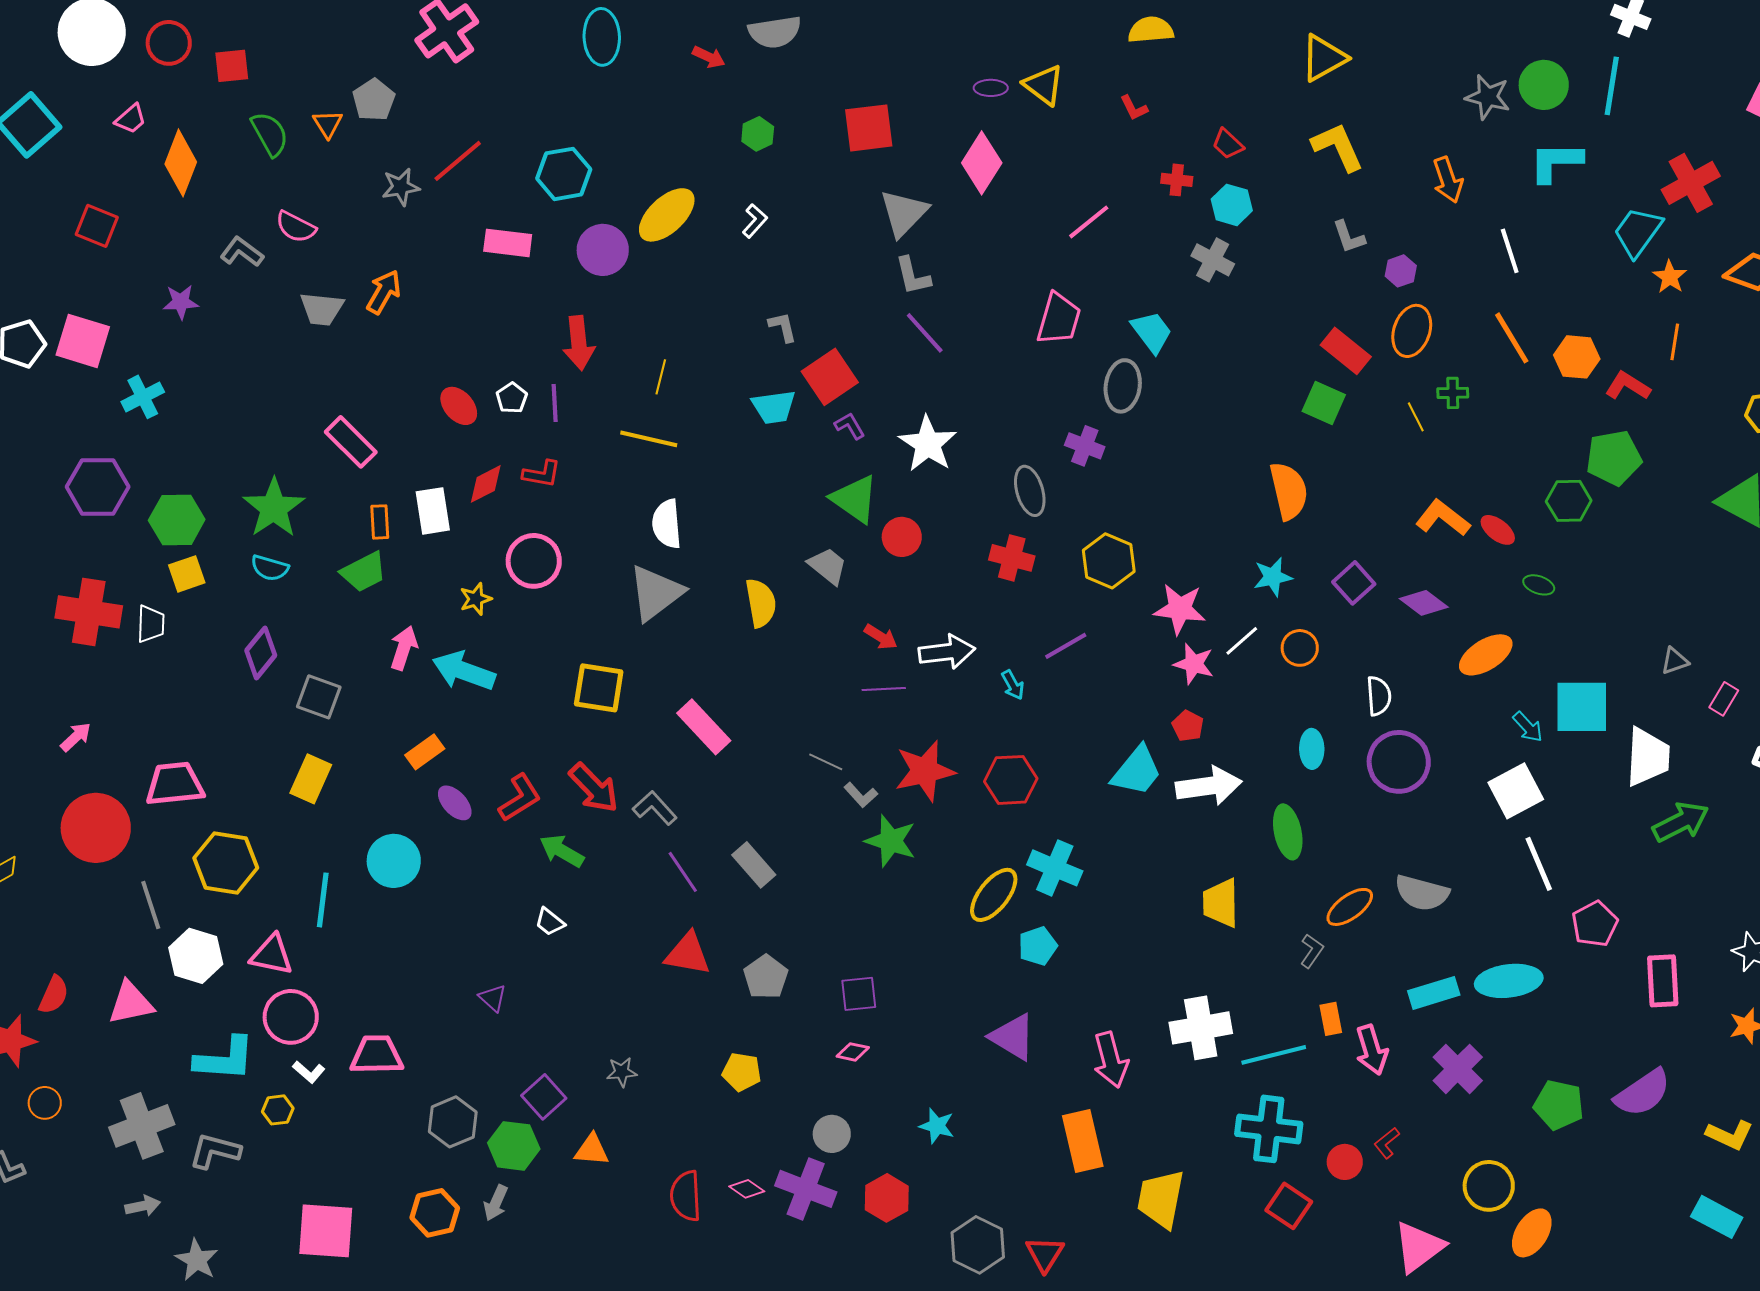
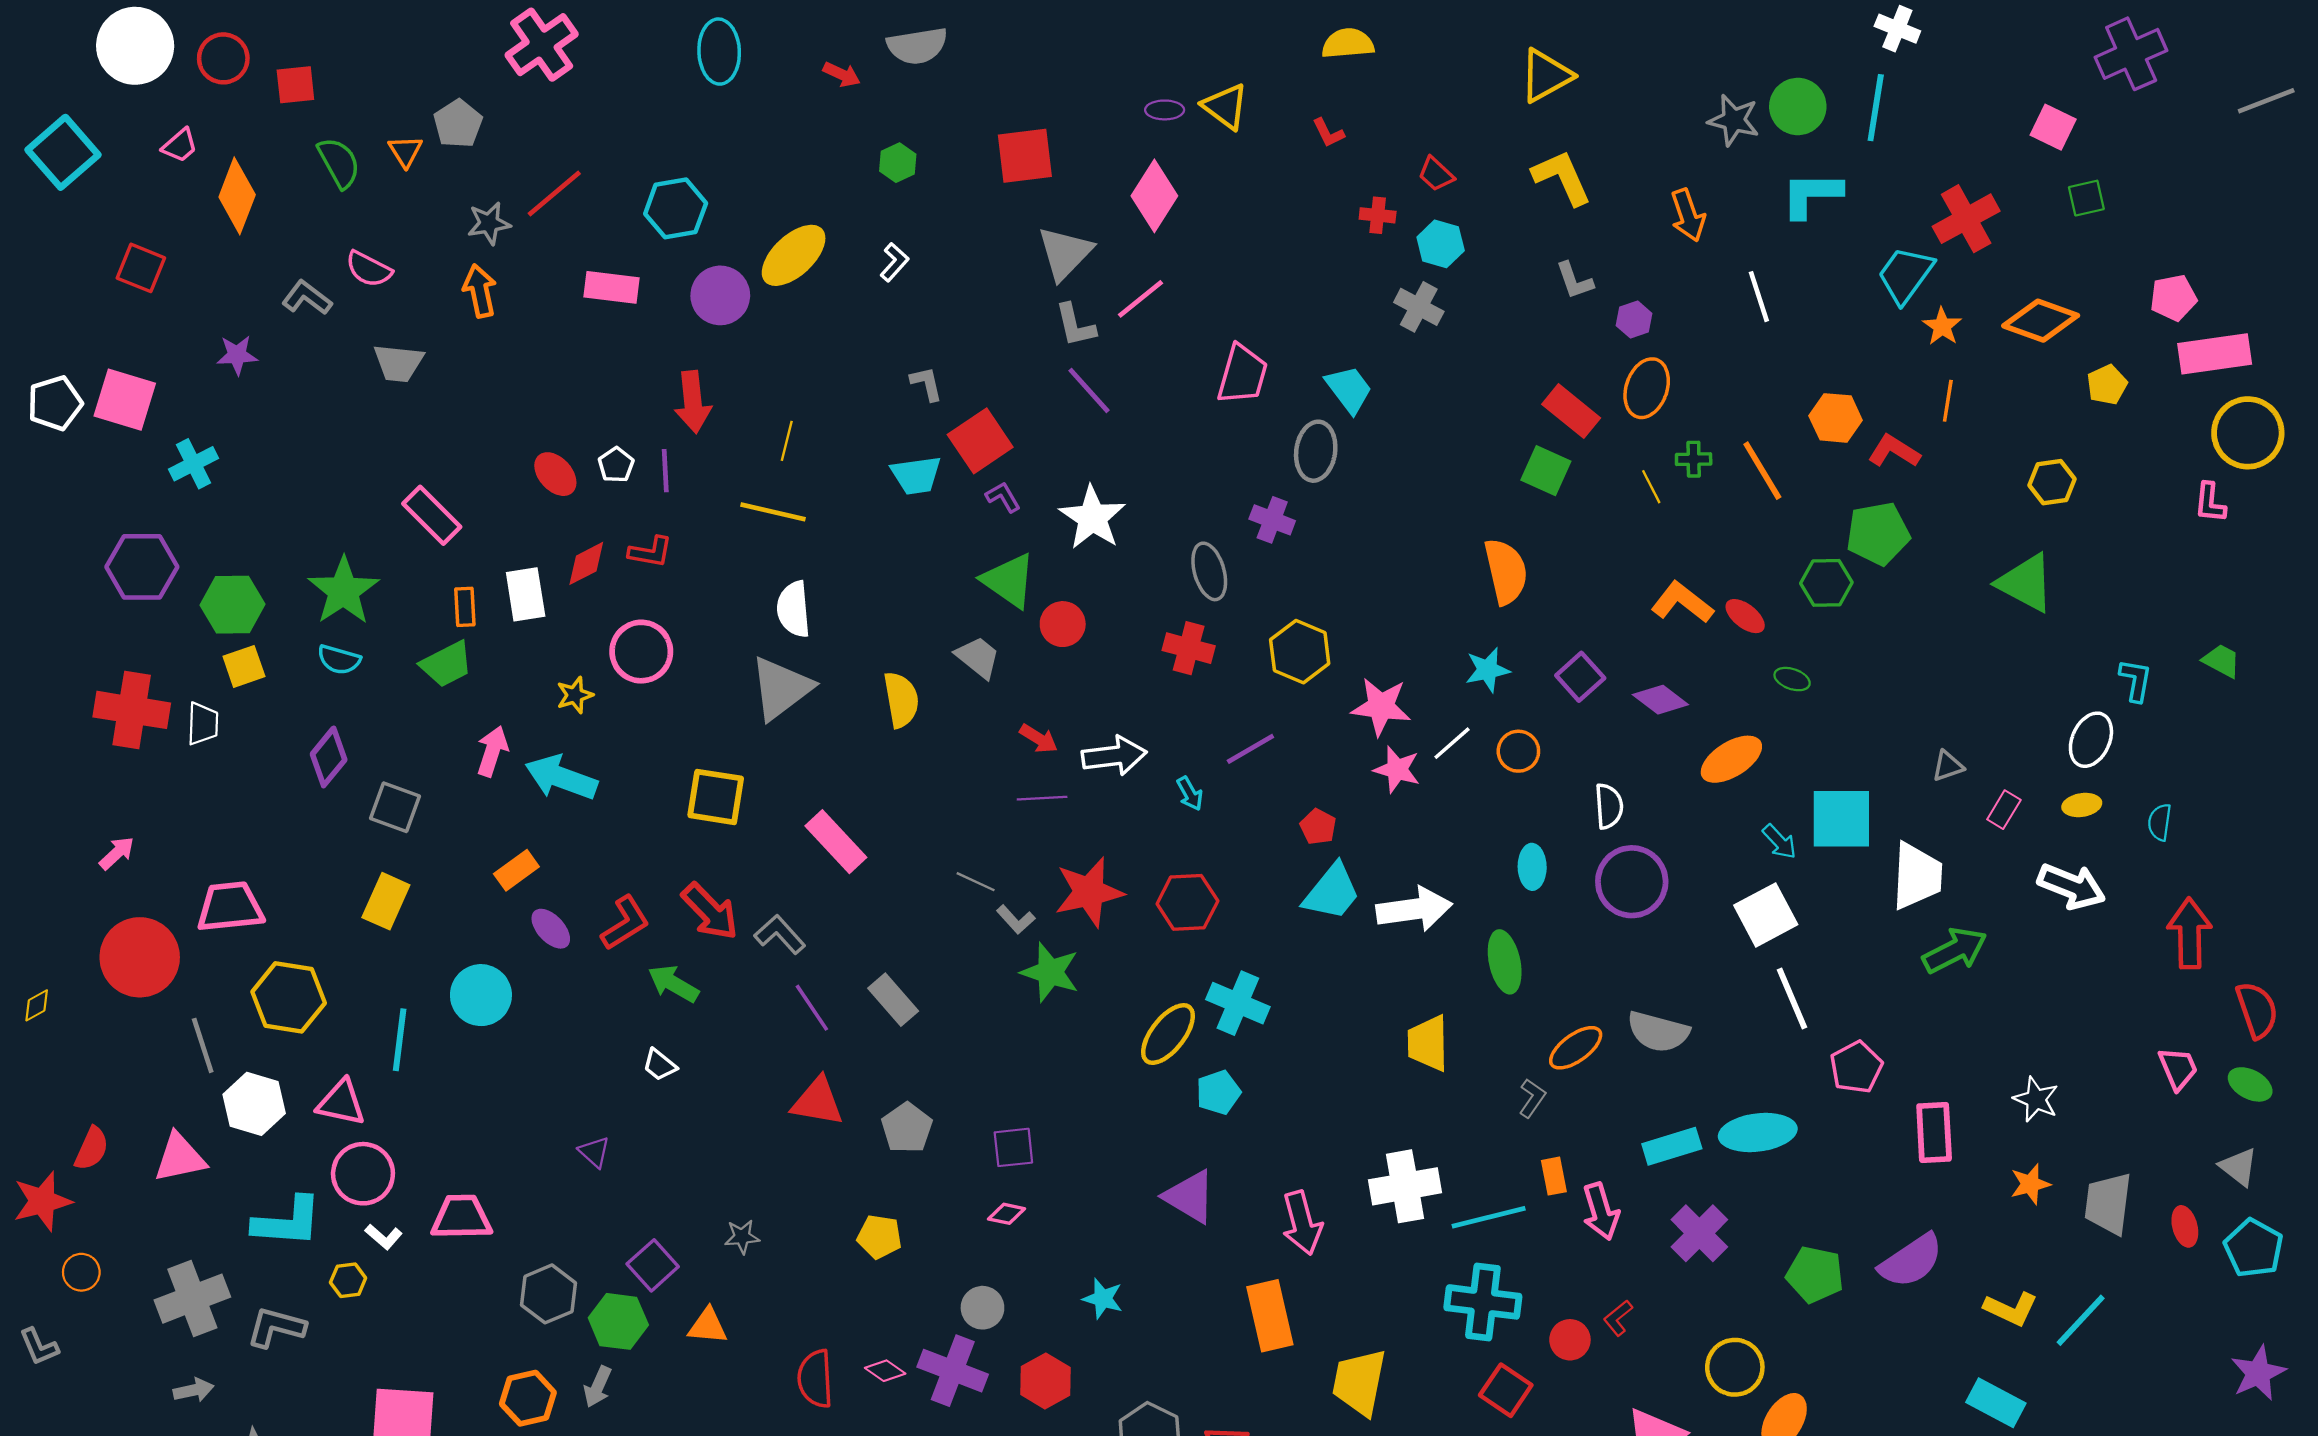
pink line: (1089, 222) -> (1141, 299), moved
orange arrow: (384, 292) -> (480, 291), moved, turned -42
orange line: (1512, 338) -> (1762, 471), moved
red pentagon: (1188, 726) -> (1318, 827), moved

